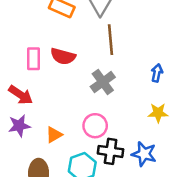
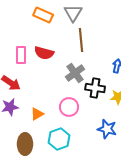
black cross: (111, 151) -> (95, 88), moved

